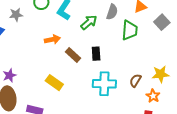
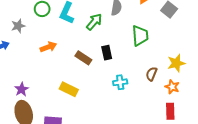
green trapezoid: (130, 30) -> (140, 36), moved
orange arrow: (52, 39) -> (48, 47), moved
cyan cross: (104, 84) -> (120, 82), size x0.6

